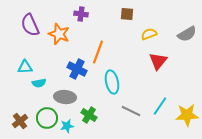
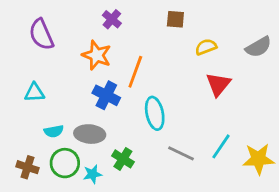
purple cross: (81, 14) -> (112, 19), turned 32
orange star: (59, 34) -> (97, 55), moved
cyan semicircle: (39, 83) -> (54, 131), moved
brown cross: (20, 121) -> (27, 167), turned -35

